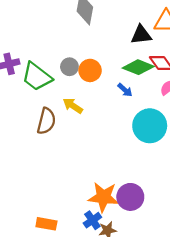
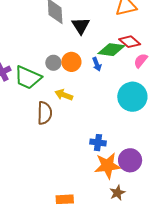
black triangle: (141, 35) -> (81, 26), moved, turned -42
blue arrow: (125, 90) -> (97, 64), moved, turned 40
blue cross: (92, 220) -> (98, 143), moved, turned -35

